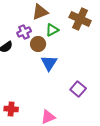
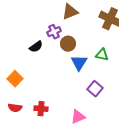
green triangle: (52, 30) -> (102, 55), moved, turned 40
purple square: (78, 89) -> (95, 89), moved

